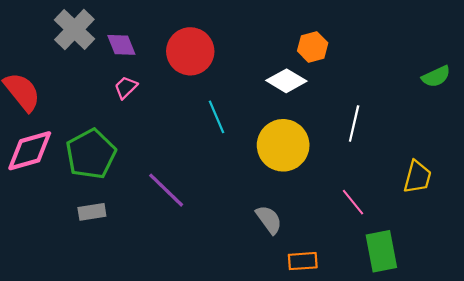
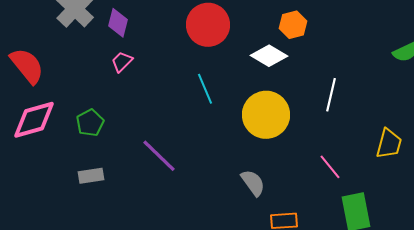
purple diamond: (121, 45) -> (118, 23), turned 36
red circle: (190, 51) -> (208, 25), moved
green pentagon: (91, 154) -> (90, 123), size x0.6

